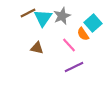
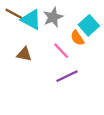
brown line: (28, 13) -> (14, 14), turned 56
cyan triangle: (43, 18) -> (31, 20), turned -36

